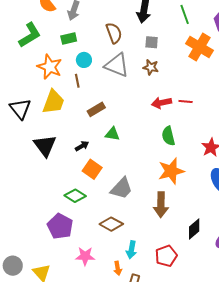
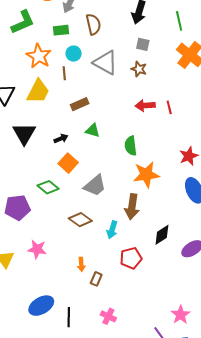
brown semicircle: (114, 33) -> (93, 24), moved
red line: (186, 102) -> (169, 107), turned 64
green semicircle: (168, 136) -> (131, 146), moved
purple pentagon: (60, 226) -> (17, 208), moved, turned 30
cyan arrow: (131, 250) -> (112, 230), moved
pink star: (85, 256) -> (37, 249), moved

